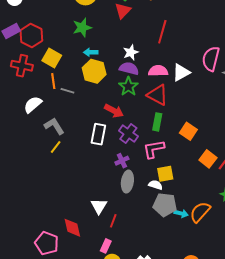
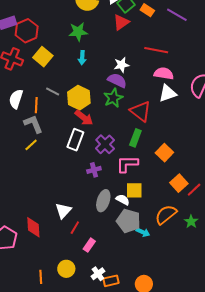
red line: (162, 32) -> (156, 50), turned 75
cyan arrow: (91, 52) -> (82, 58), turned -96
yellow hexagon: (94, 71) -> (79, 98), moved
pink semicircle: (158, 71) -> (164, 73), moved
orange line: (53, 81) -> (36, 105), moved
white semicircle: (33, 104) -> (16, 99), turned -42
red arrow: (114, 111) -> (84, 118), moved
gray ellipse: (127, 182) -> (103, 201), moved
orange semicircle: (200, 212) -> (166, 215), moved
pink rectangle: (106, 246) -> (89, 245), moved

